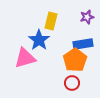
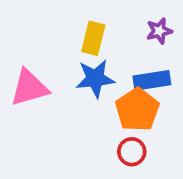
blue star: (39, 40) -> (95, 79), moved, turned 30
pink triangle: (25, 58) -> (29, 88), moved

